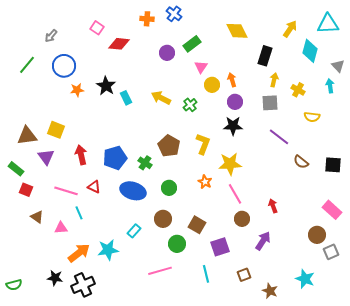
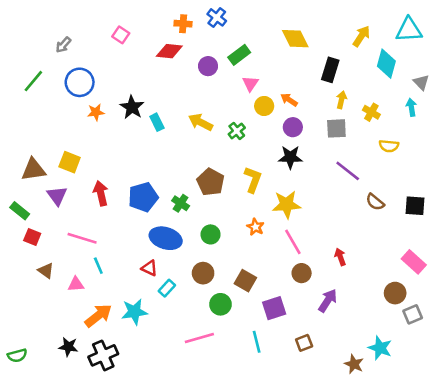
red diamond: (119, 44) -> (169, 51), moved
orange arrow: (232, 80) -> (289, 100), turned -40
red triangle: (94, 187) -> (149, 268), moved
brown star: (270, 291) -> (354, 364), moved

